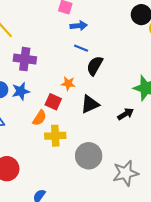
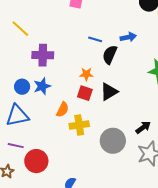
blue arrow: (79, 26) -> (128, 37), moved
red square: (53, 102) -> (85, 93), moved
black arrow: (126, 114) -> (143, 127), moved

